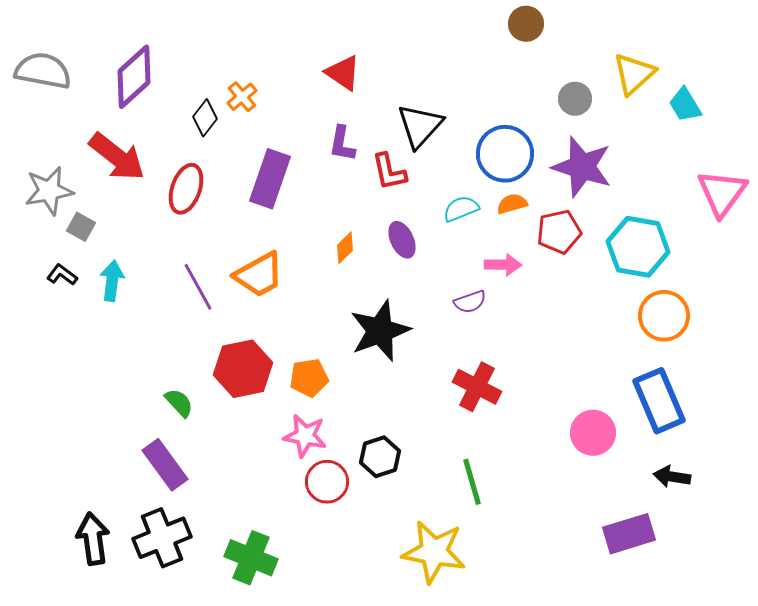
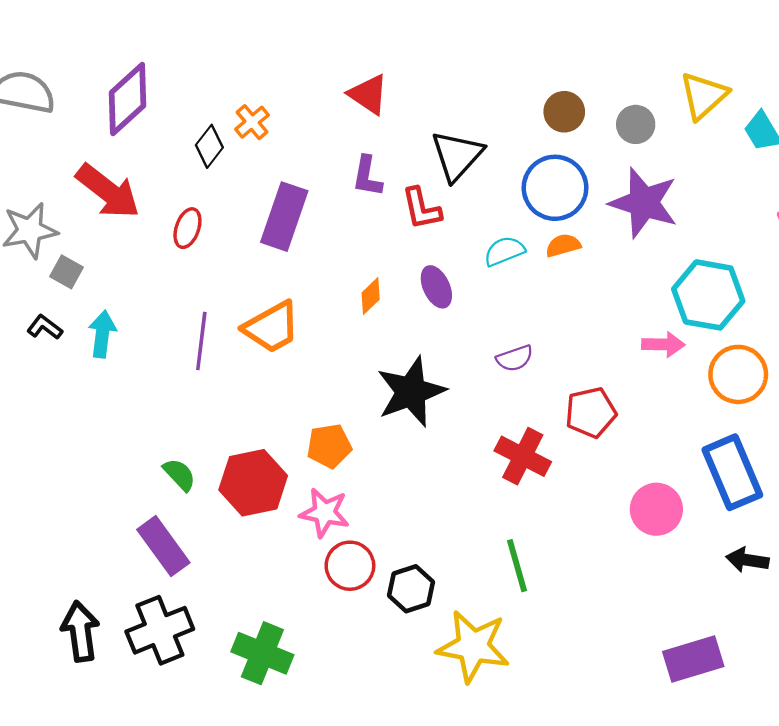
brown circle: (526, 24) -> (564, 112), moved
red ellipse: (186, 189) -> (187, 228), size x0.7
red pentagon: (559, 232) -> (591, 412), moved
pink arrow: (503, 265) -> (663, 344), moved
purple line: (198, 287) -> (201, 341), turned 36
red hexagon: (243, 369) -> (253, 483), moved
black hexagon: (380, 457) -> (411, 589), moved
purple rectangle: (629, 534) -> (693, 659), moved

